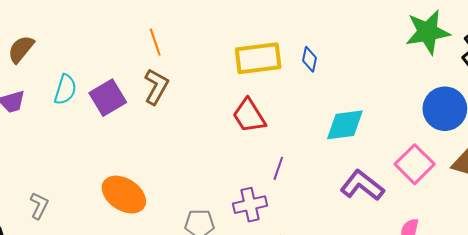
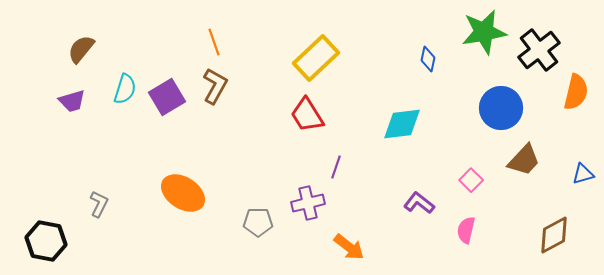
yellow rectangle: (258, 58) -> (316, 58), turned -36
blue diamond: (310, 59) -> (428, 59), moved
pink square: (415, 164) -> (471, 180), moved, size x0.6
purple L-shape: (362, 185) -> (419, 203), moved, size x0.7

